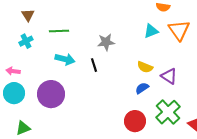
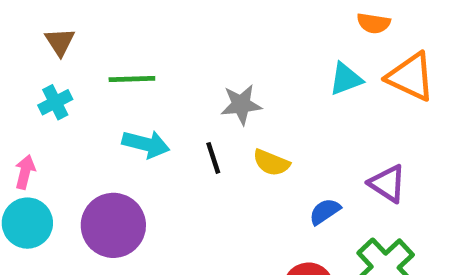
orange triangle: (179, 30) -> (411, 77), turned -30
yellow semicircle: (145, 67) -> (271, 163), moved
pink arrow: (13, 71) -> (25, 172), turned 96

